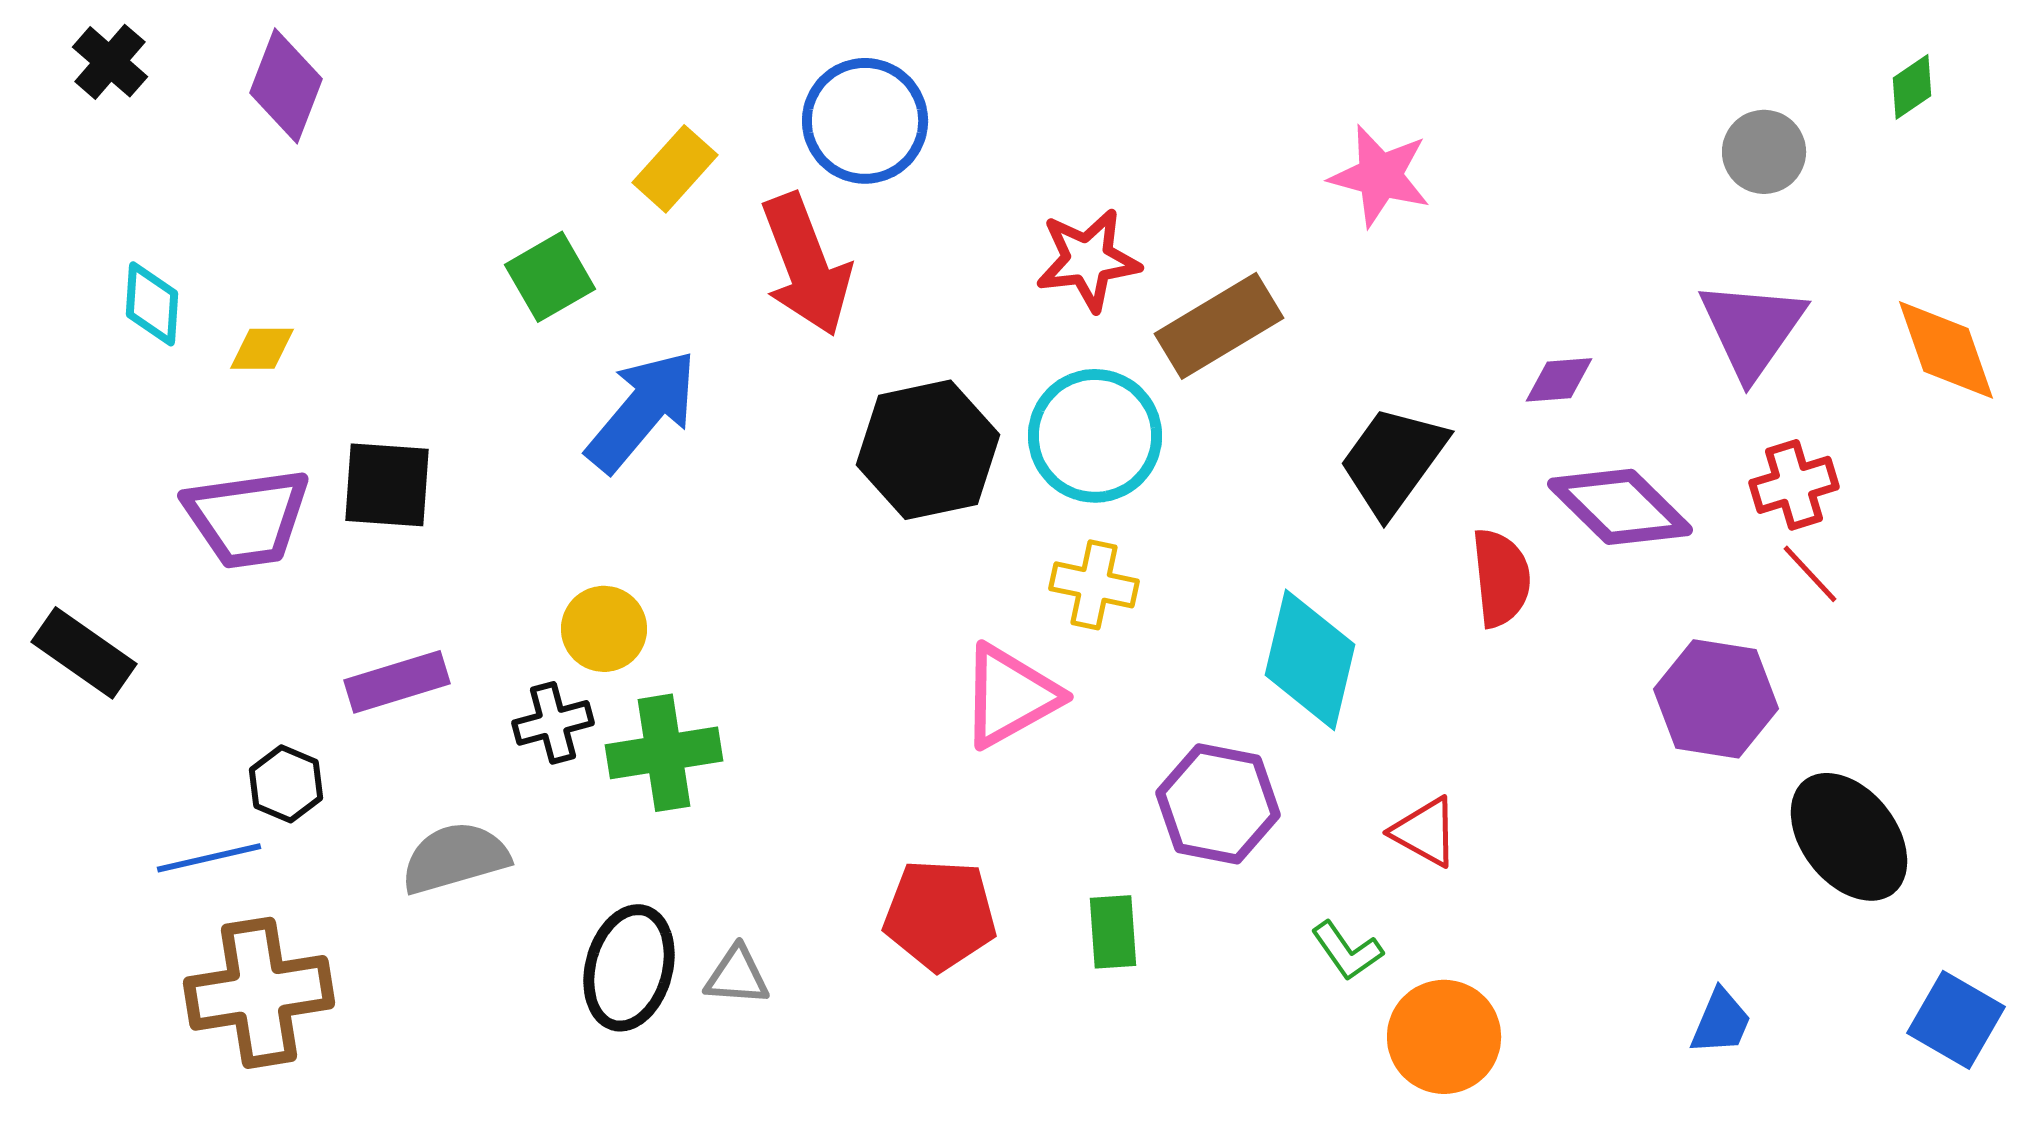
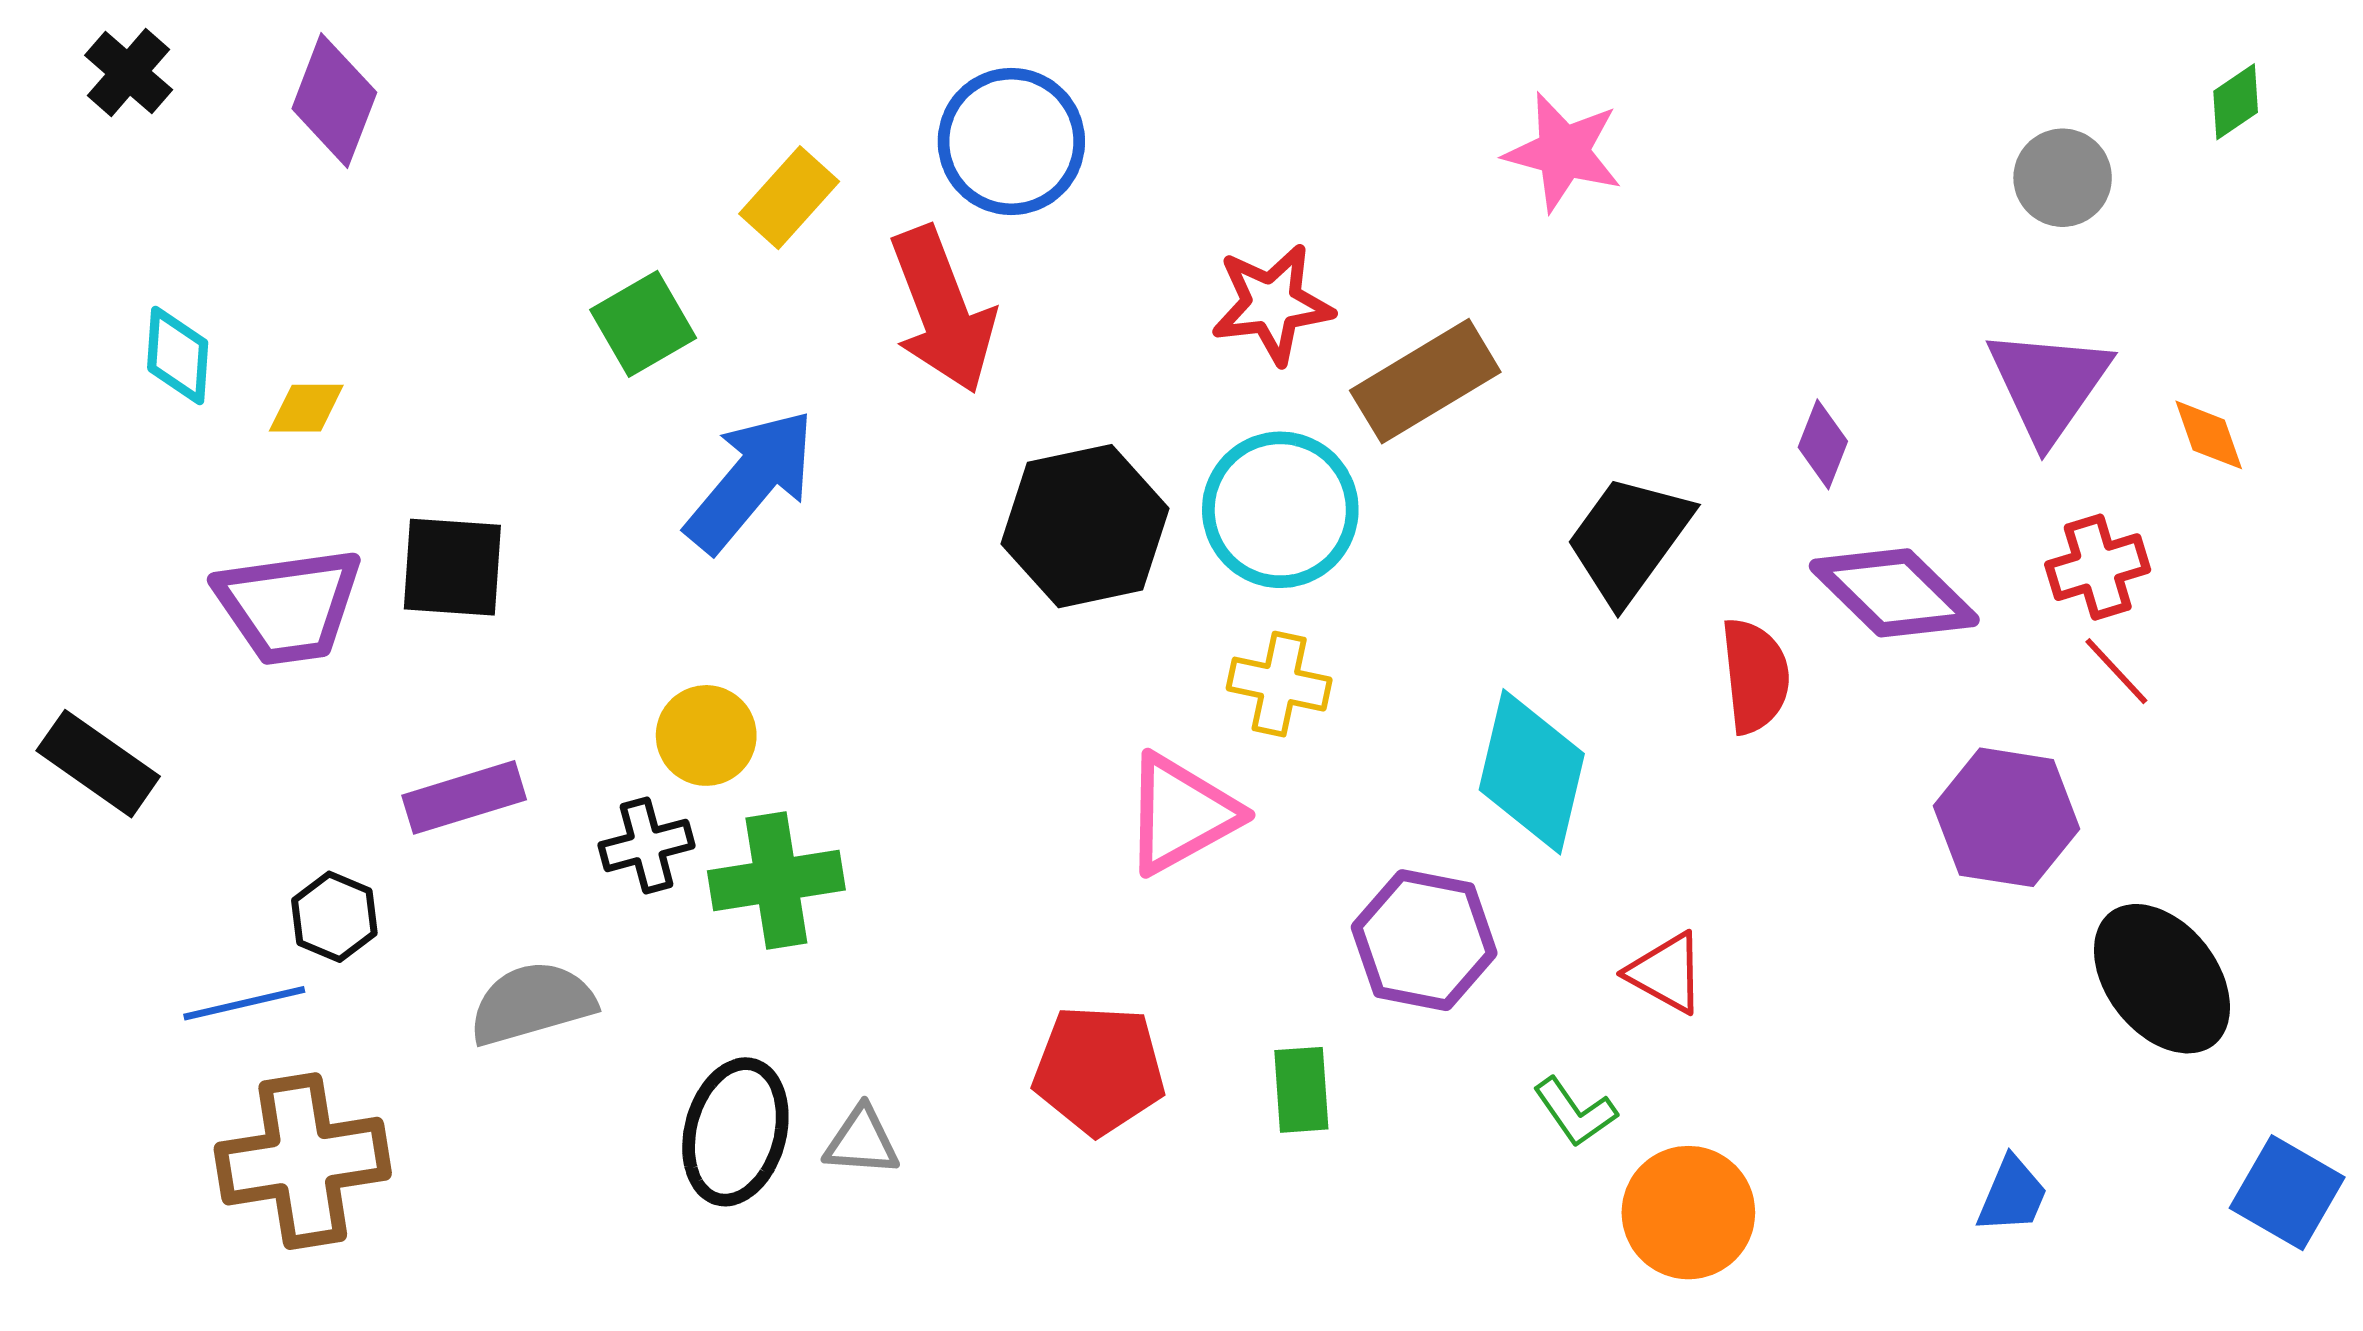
pink star: (1380, 176) -> (1563, 152), moved
orange diamond: (1946, 350) -> (2209, 435), moved, size x0.6
purple diamond: (1559, 380) -> (1823, 444), turned -64

